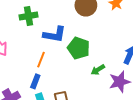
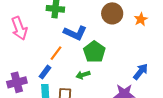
green arrow: (98, 70) -> (83, 75), moved

